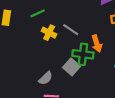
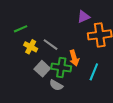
gray square: (72, 67) -> (42, 69), moved
gray semicircle: (46, 78) -> (56, 85), moved, turned 72

